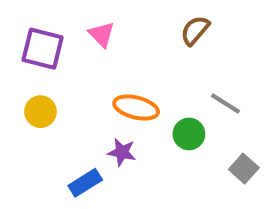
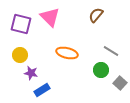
pink triangle: (102, 34) -> (50, 17), size x1.5
green circle: (189, 134) -> (101, 70), moved
purple star: (122, 152) -> (31, 73), moved

